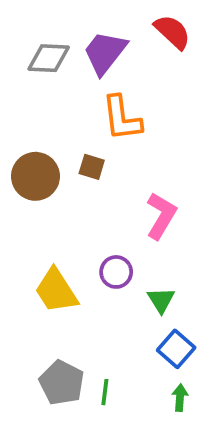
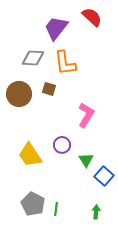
gray diamond: (49, 58) -> (33, 58), moved
blue square: (176, 349) -> (104, 176), moved

